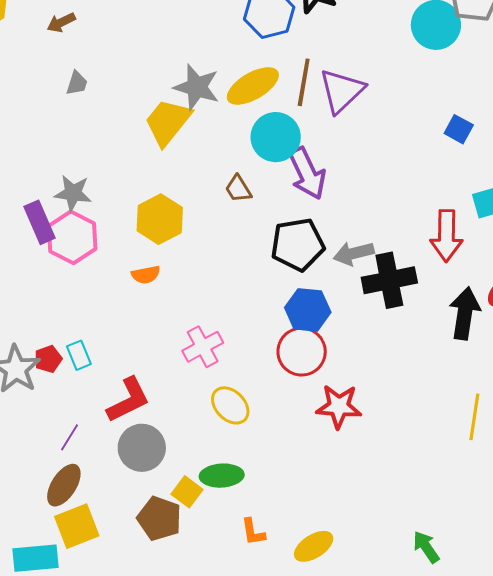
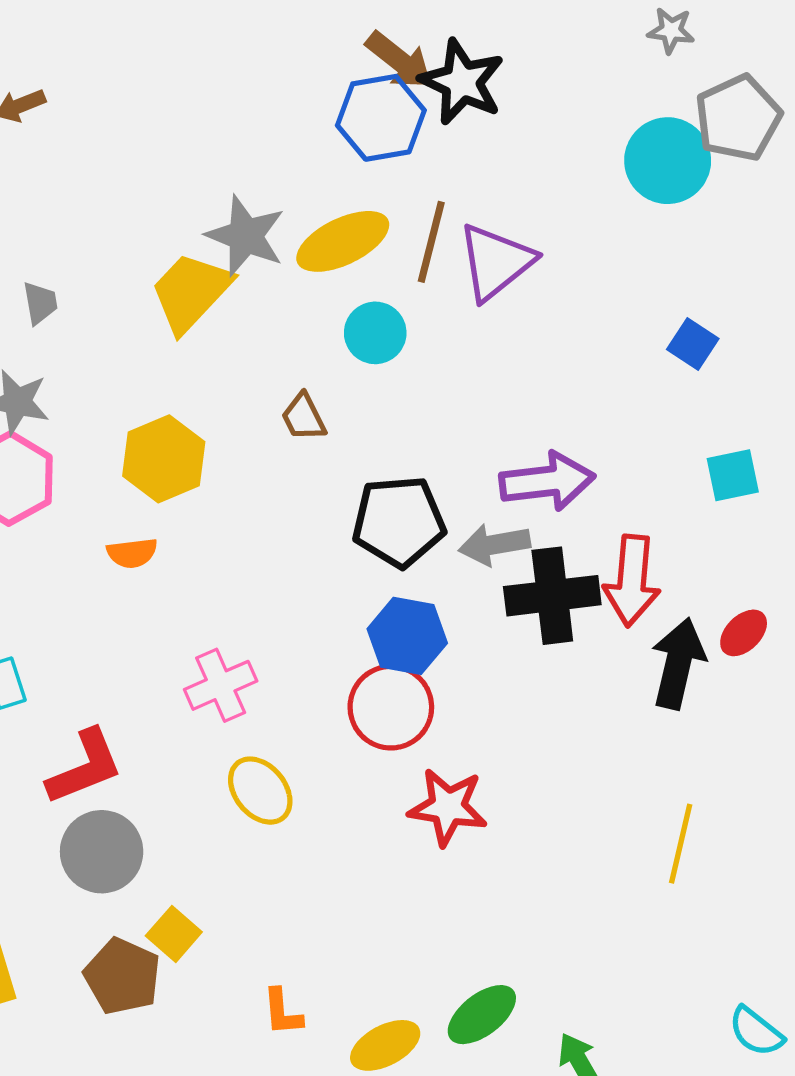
gray trapezoid: (77, 83) -> (40, 303), moved, turned -32
cyan circle: (276, 137) -> (375, 333), size x0.7
purple arrow: (307, 173) -> (547, 481), moved, turned -76
red arrow: (446, 236) -> (632, 581), moved
green ellipse: (222, 476) -> (482, 1015), moved, turned -39

